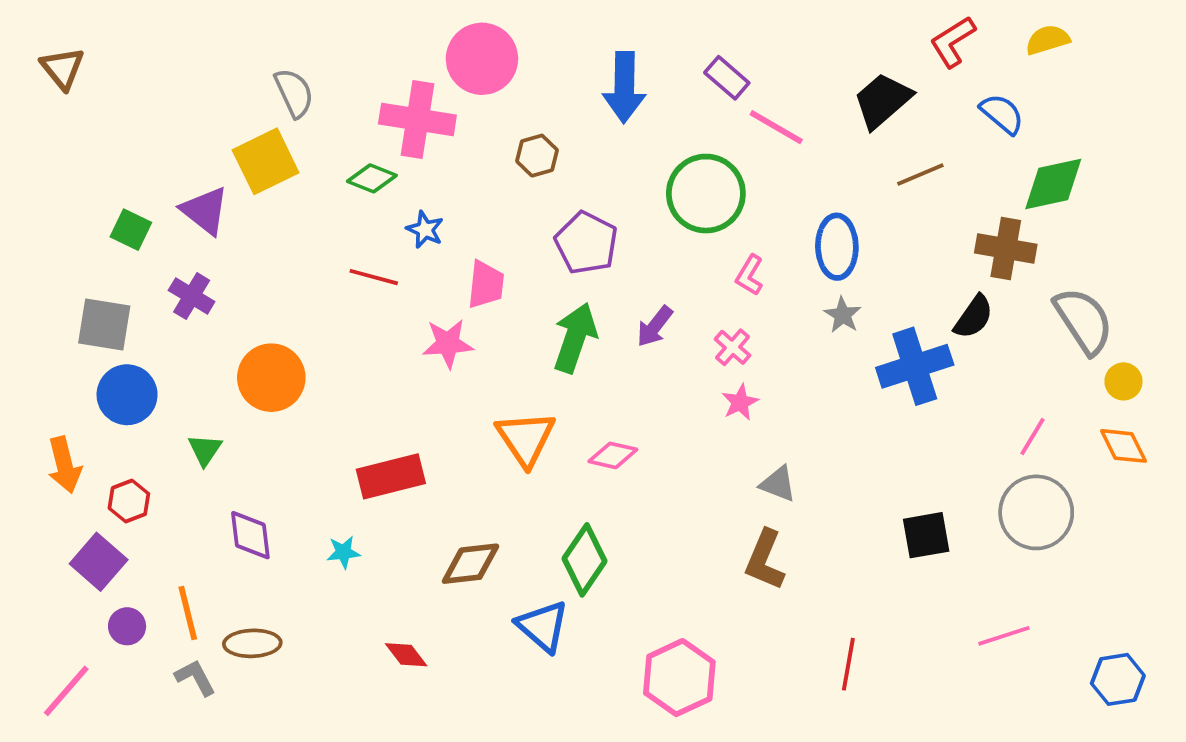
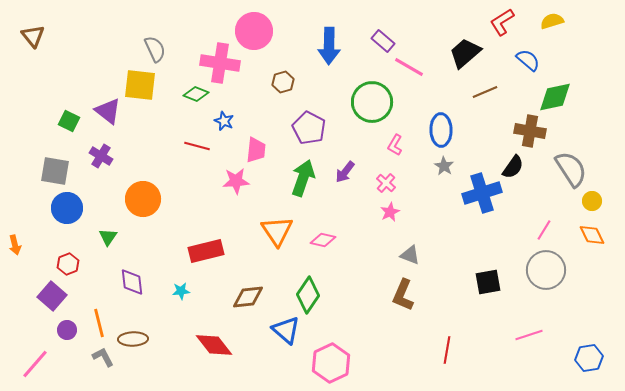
yellow square: (266, 161) -> (140, 85), turned 32
orange arrow: (64, 465) -> (15, 245), moved, size x0.7
red diamond: (406, 655) -> (214, 345), size x1.6
pink hexagon: (679, 678) -> (331, 363), moved

